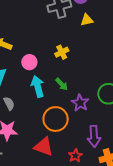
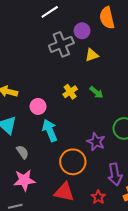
green arrow: (62, 84) -> (96, 92), moved

